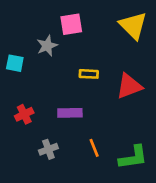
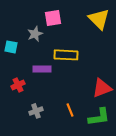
yellow rectangle: (89, 74) -> (66, 55), size x1.6
red triangle: (129, 86) -> (102, 88), moved
purple rectangle: (70, 113) -> (42, 69), moved

